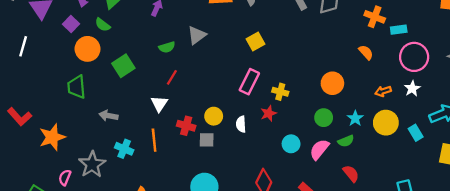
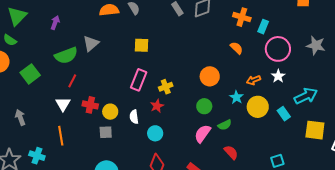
cyan rectangle: (399, 30) -> (263, 27), turned -56
yellow square: (255, 42) -> (141, 45), turned 35
green semicircle: (167, 47) -> (66, 55), size x1.6
yellow cross: (280, 92) -> (166, 87), turned -32
gray arrow: (108, 116) -> (20, 117), turned 63
cyan star: (355, 118) -> (236, 97), moved
red cross: (186, 126) -> (90, 105), moved
cyan circle: (291, 144) -> (155, 133), moved
cyan cross: (124, 149) -> (37, 156), moved

